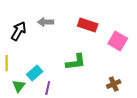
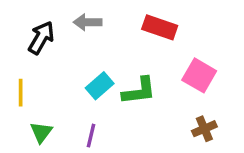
pink square: (118, 41) -> (199, 75), moved
cyan rectangle: (35, 73) -> (100, 86), moved

